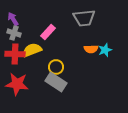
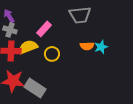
yellow circle: (56, 67) -> (52, 54), moved
gray rectangle: (56, 82) -> (35, 88), moved

